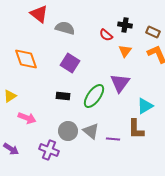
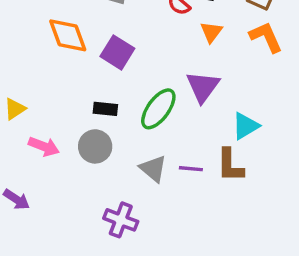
orange diamond: (26, 59) -> (68, 35), moved
gray circle: (68, 131) -> (95, 146), moved
purple line: (113, 139) -> (191, 169), moved
purple cross: (49, 150) -> (121, 220), moved

